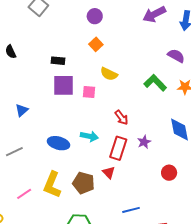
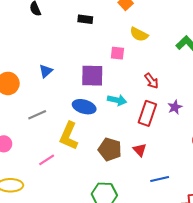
purple square: (63, 85) -> (92, 76), moved
red triangle: (109, 172) -> (140, 150), moved
yellow L-shape: (52, 185) -> (69, 136), moved

